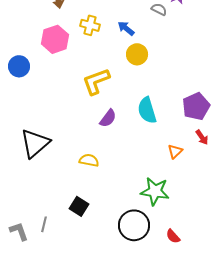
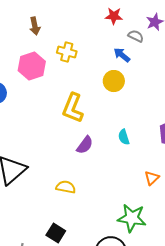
blue arrow: (126, 28) -> (122, 55), moved
yellow L-shape: (96, 81) -> (73, 108), turned -48
cyan semicircle: (147, 110) -> (124, 137), size x0.6

